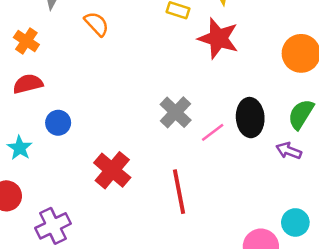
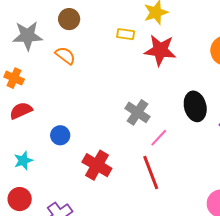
blue circle: (58, 123) -> (60, 135), moved
pink line: (213, 132) -> (159, 138), moved
cyan star: (20, 148) -> (23, 161), turned 30

